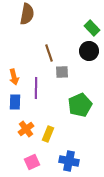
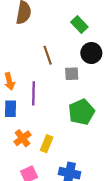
green rectangle: (92, 28) -> (79, 25), moved
gray square: (62, 72) -> (72, 74), moved

